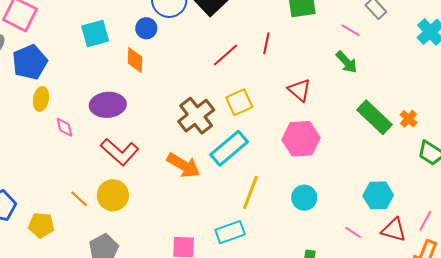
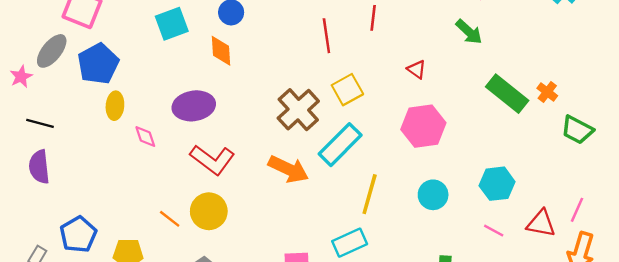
red line: (225, 55) -> (326, 36), turned -52
red triangle: (299, 90) -> (417, 69), size x0.7
cyan hexagon: (378, 195) -> (497, 184), moved

